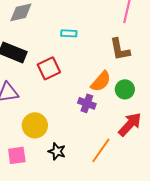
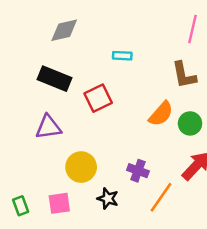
purple cross: (87, 103) -> (138, 171), moved

